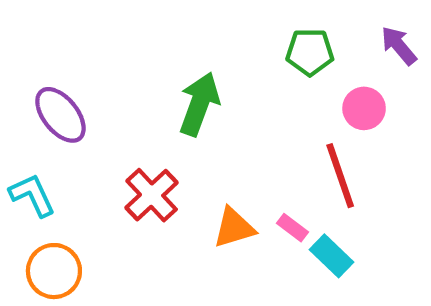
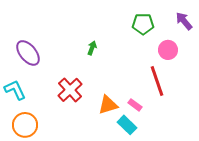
green arrow: (199, 104) -> (92, 48), size x0.5
cyan rectangle: (331, 256) -> (127, 125), moved

